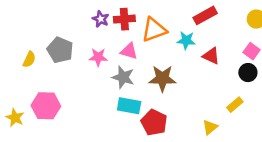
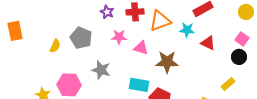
purple star: (101, 19) -> (107, 12), moved
pink triangle: (129, 51) -> (141, 48), moved
pink star: (98, 57) -> (119, 37), moved
gray star: (123, 77) -> (101, 70), moved

